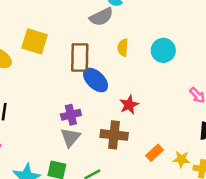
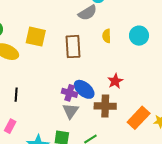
blue ellipse: (96, 80) -> (84, 89), moved
purple cross: (71, 115) -> (70, 93), turned 35
orange rectangle: (154, 153) -> (139, 118), size x1.6

